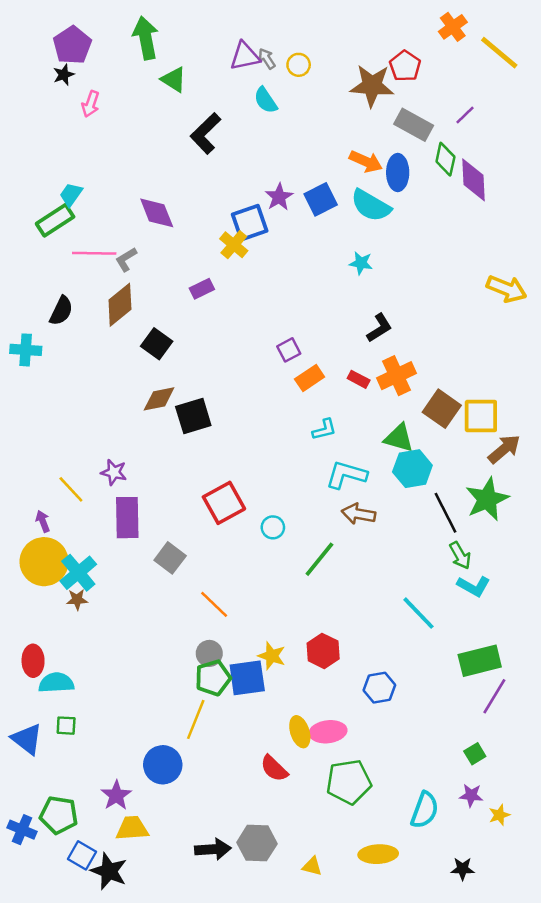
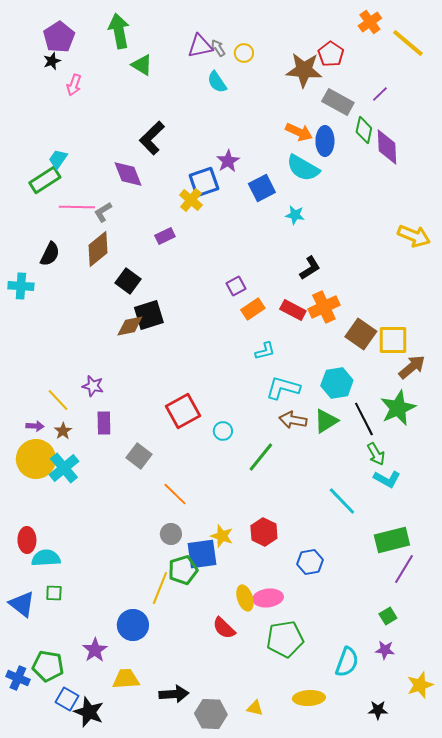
black L-shape: (206, 133) -> (152, 138), moved
blue square: (321, 199) -> (262, 188), moved
red rectangle: (359, 379) -> (293, 310), size x1.4
black square: (193, 416) -> (149, 315), moved
green triangle: (399, 438) -> (326, 421), moved, turned -48
purple rectangle: (127, 518) -> (104, 423), size x0.7
purple arrow: (43, 521) -> (35, 426), turned 114
brown star: (77, 600) -> (63, 431), moved, turned -30
green pentagon: (213, 678) -> (183, 570), moved
yellow star: (499, 815) -> (420, 685), moved, size x1.5
yellow trapezoid: (132, 828) -> (126, 679), moved
gray hexagon: (257, 843) -> (211, 714), moved

